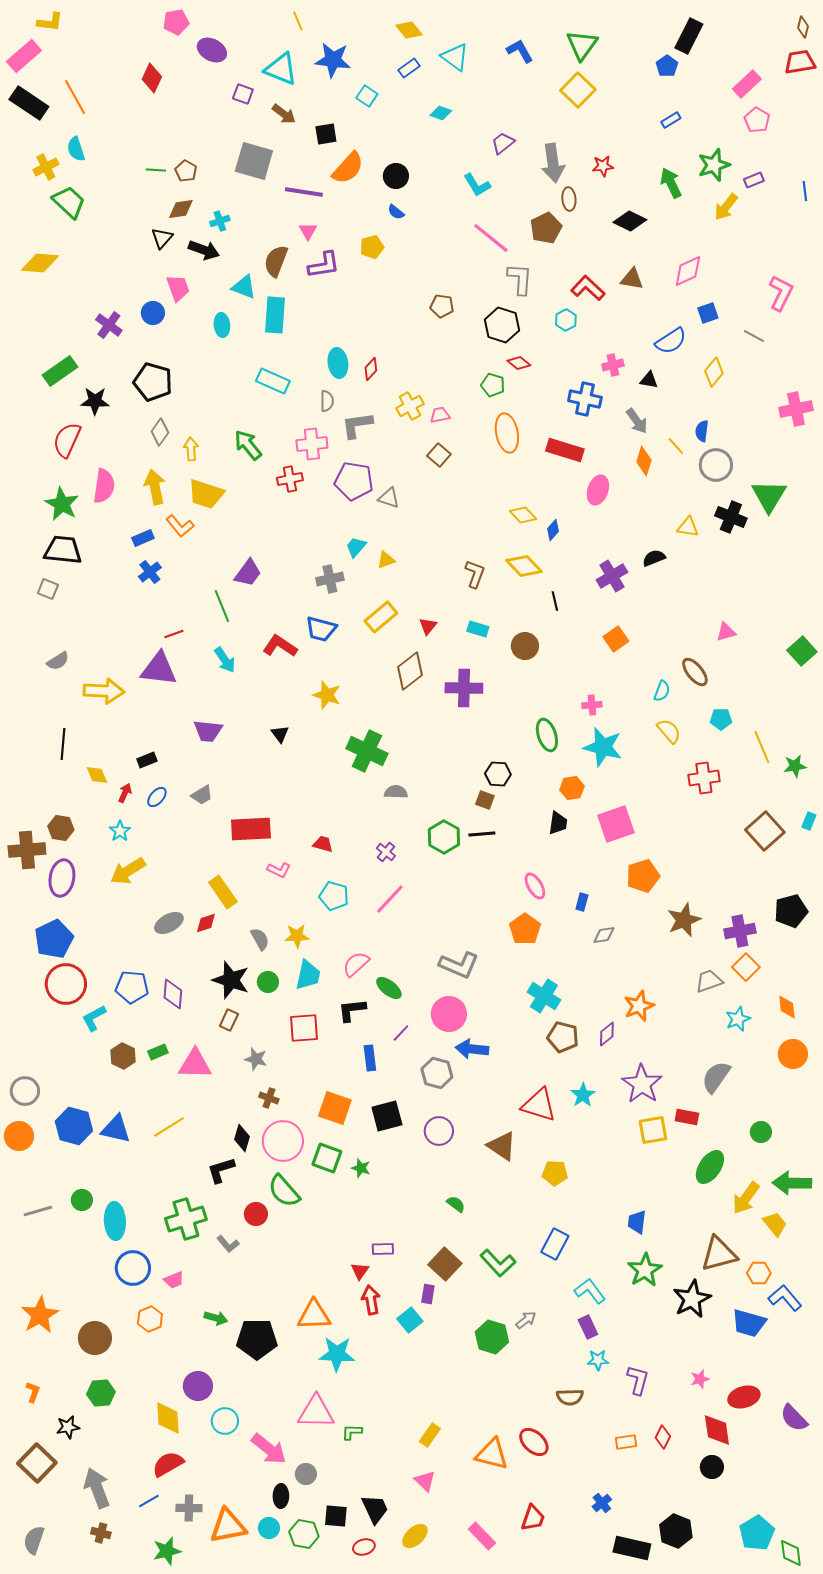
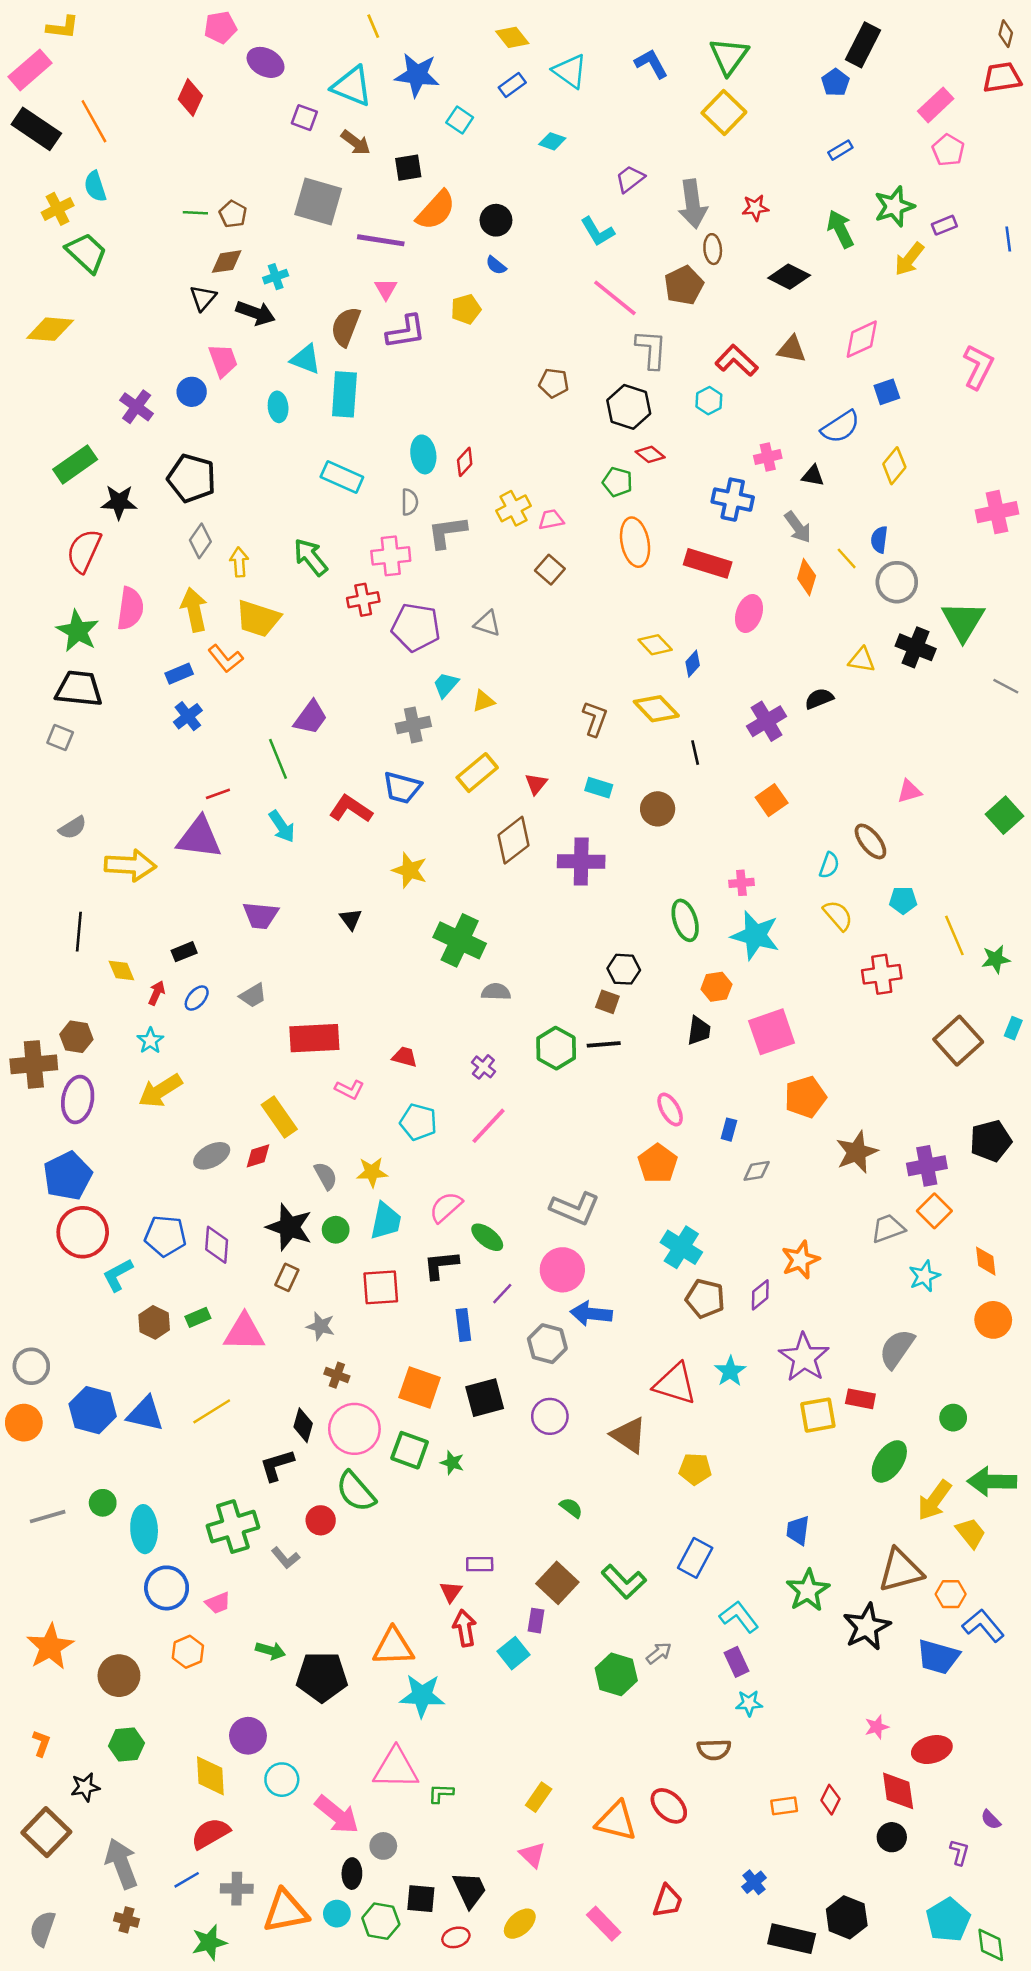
gray line: (754, 336) -> (1006, 686), moved
purple pentagon: (354, 481) -> (416, 627), moved
purple L-shape: (638, 1380) -> (959, 1852), moved, size x0.7
purple semicircle: (794, 1418) -> (991, 1820), moved, size x0.6

